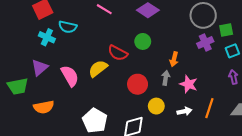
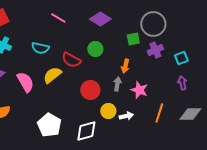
cyan semicircle: (68, 27) -> (40, 48), moved
green square: (226, 30) -> (133, 39), moved
white arrow: (184, 111) -> (126, 116), moved

